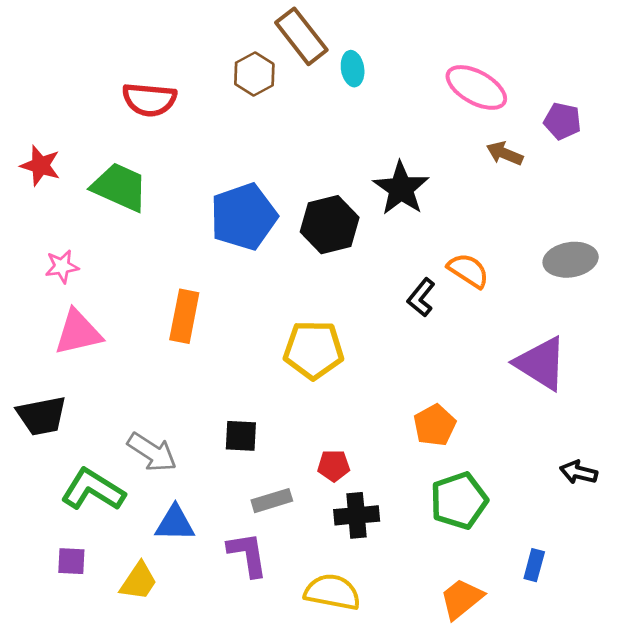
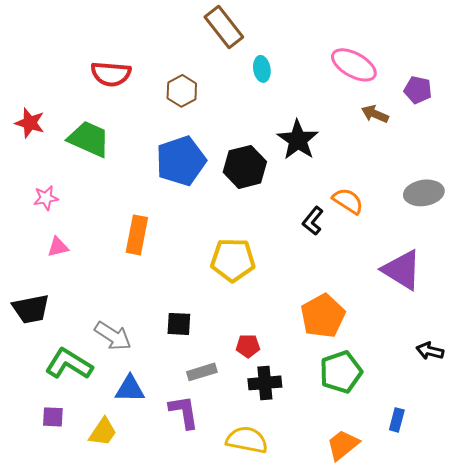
cyan ellipse: (353, 69) -> (262, 69), moved
brown hexagon: (254, 74) -> (182, 91), moved
pink triangle: (78, 332) -> (58, 247), size x0.6
orange pentagon: (435, 425) -> (323, 316), size x1.4

